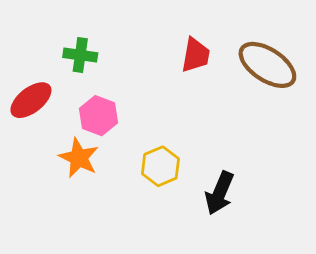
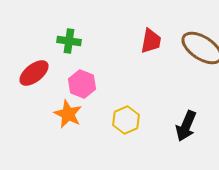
black arrow: (220, 193) -> (186, 126), moved

